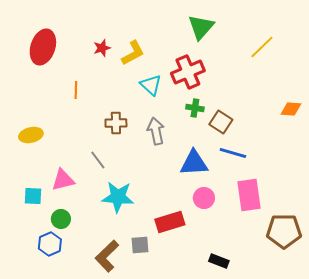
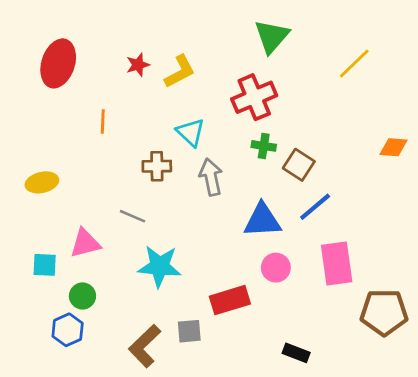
cyan triangle: (151, 85) -> (191, 132), moved
blue line: (233, 153) -> (315, 207), turned -56
gray line: (98, 160) -> (133, 216), turned -30

